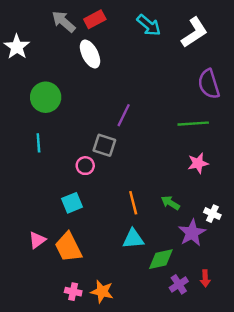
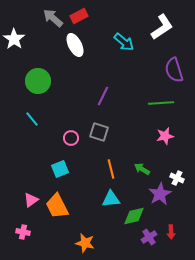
cyan arrow: (149, 25) -> (124, 42), moved
cyan line: (38, 143) -> (32, 119), turned -35
gray square: (104, 145) -> (99, 132), moved
pink cross: (73, 292) -> (23, 232), moved

